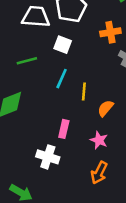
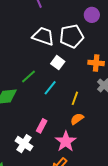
green line: (27, 61) -> (28, 77), moved, turned -42
yellow line: (84, 91) -> (75, 98), moved
pink star: (99, 140) -> (66, 141), size x1.5

